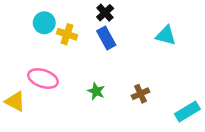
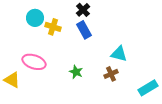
cyan triangle: (166, 35) -> (119, 54), moved

